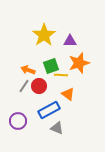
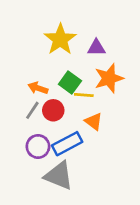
green square: (51, 66) -> (70, 83), turned -35
purple circle: (18, 121) -> (38, 146), moved
gray triangle: (57, 128) -> (59, 176), moved, size x1.6

